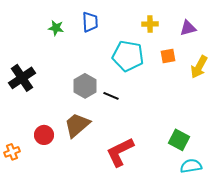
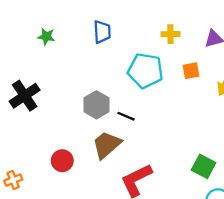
green star: (56, 28) -> (46, 36), moved
brown trapezoid: (77, 125) -> (107, 145), moved
red circle: (44, 135) -> (62, 161), moved

